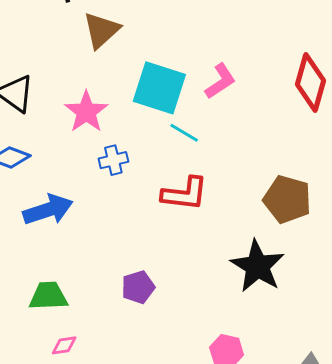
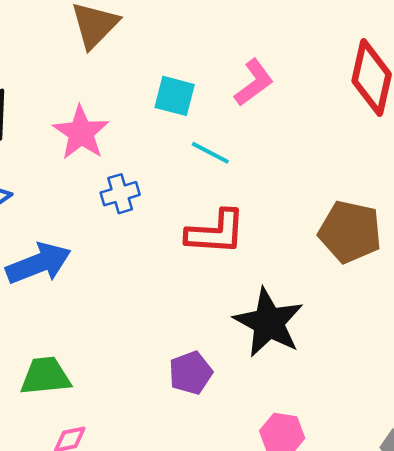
cyan square: (159, 88) -> (175, 96), size x0.6
black star: (257, 266) -> (269, 323), moved
purple pentagon: (138, 287) -> (191, 373), moved

